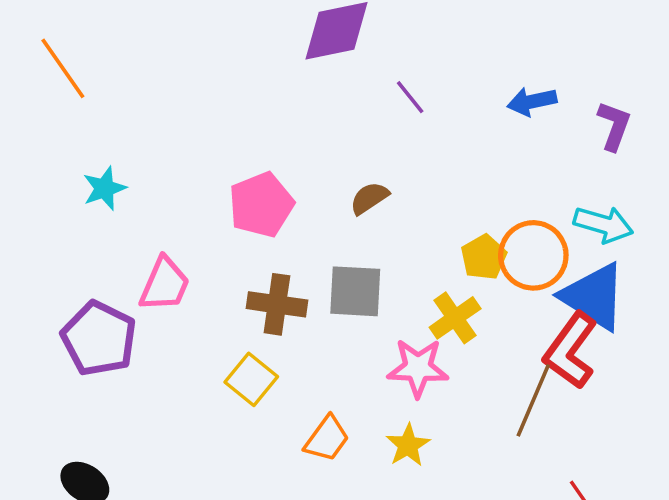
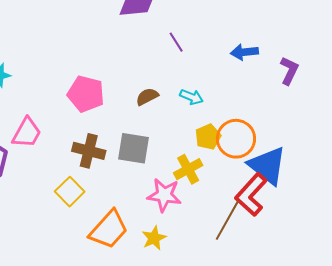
pink pentagon: (261, 205) -> (86, 94), turned 30
cyan arrow: (603, 224) -> (191, 97), moved, size x0.7
orange trapezoid: (327, 439) -> (109, 229), size x1.5

